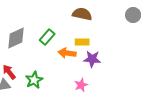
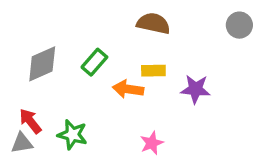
purple star: (92, 59) -> (196, 89), moved
green star: (34, 80) -> (72, 135), turned -30

